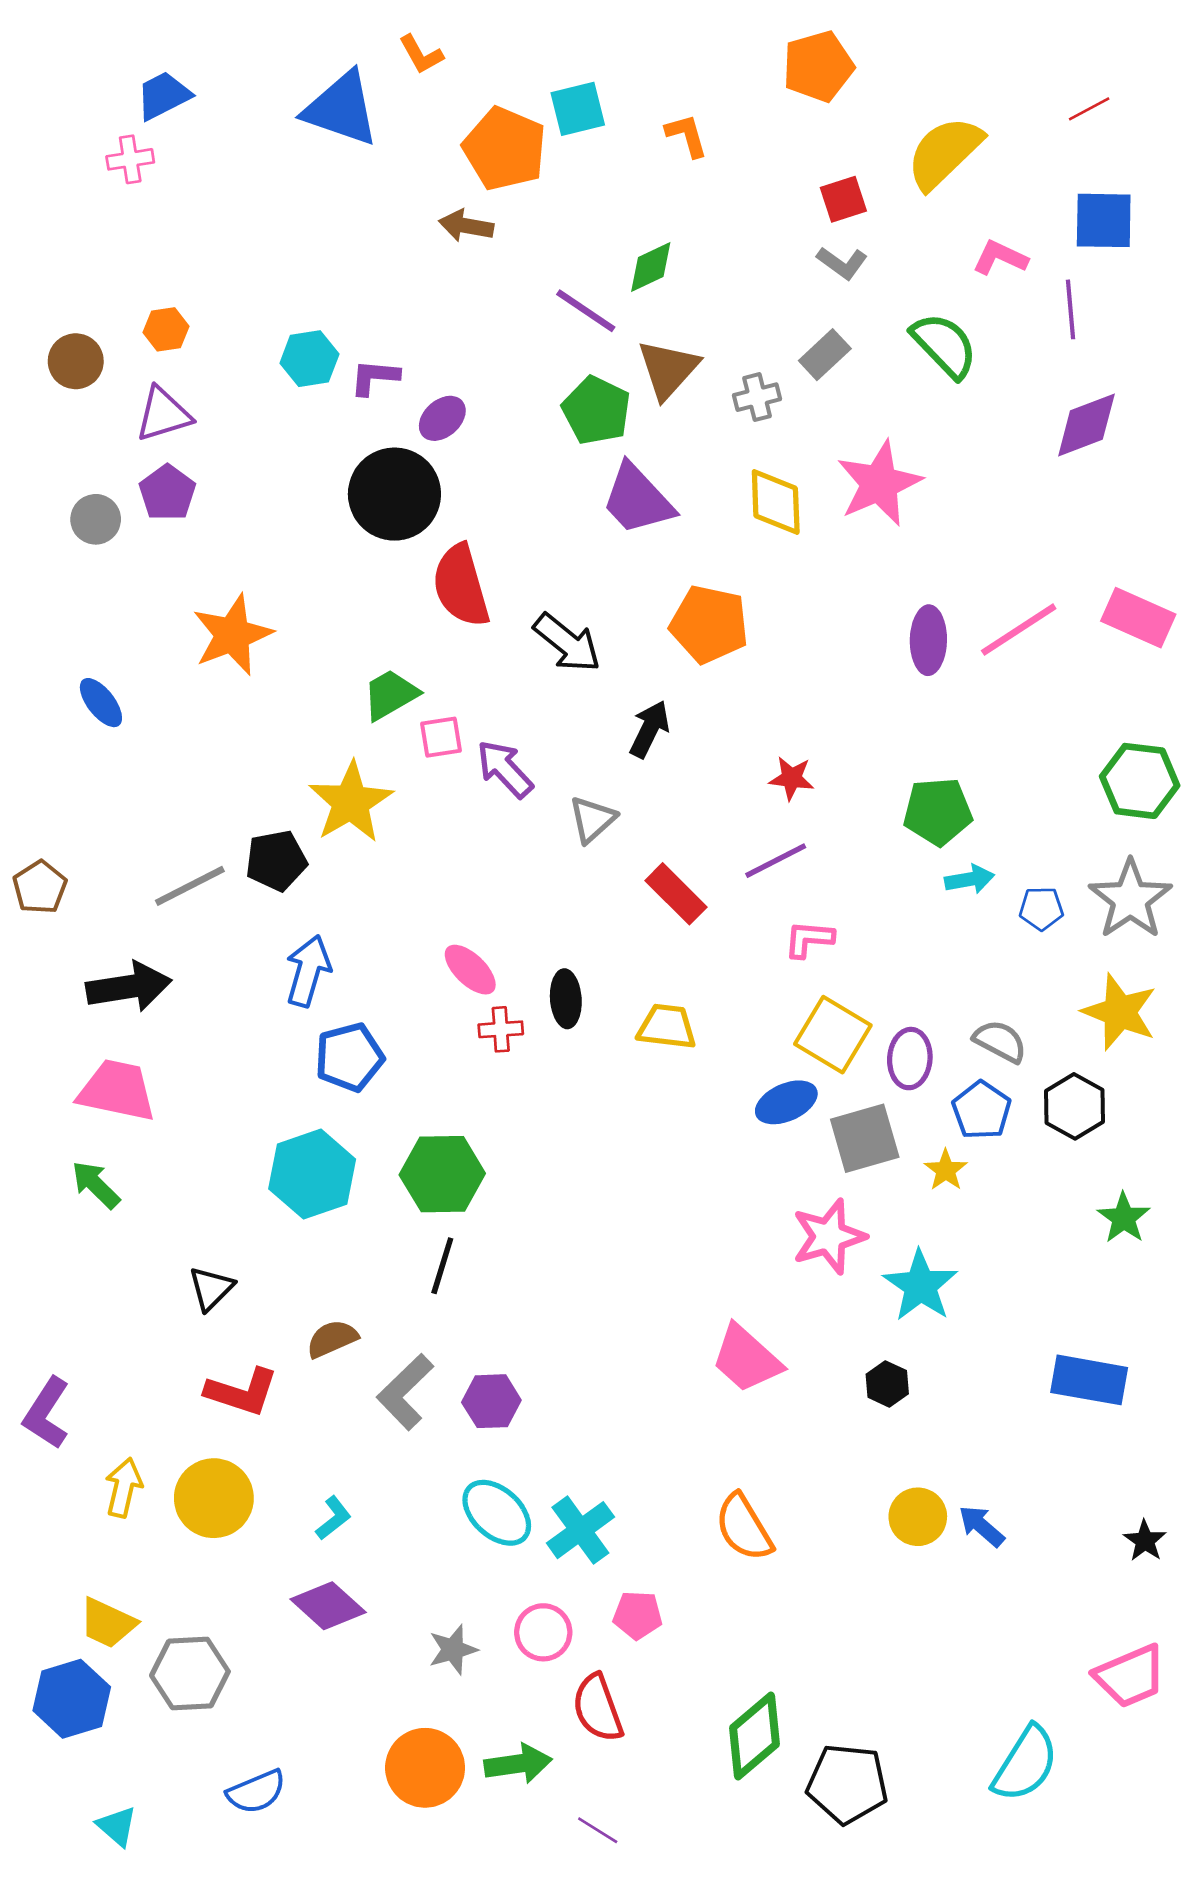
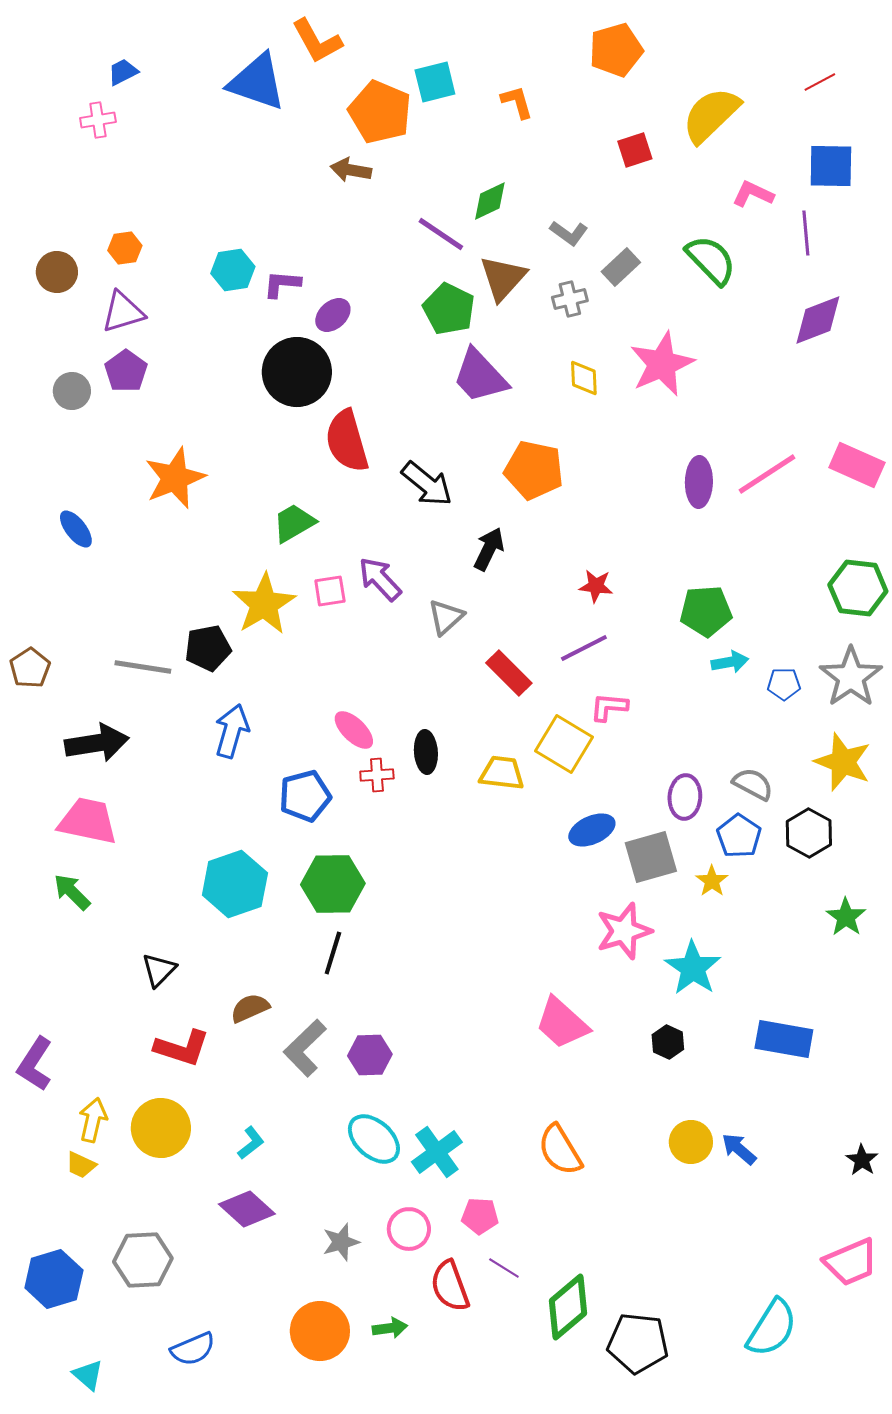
orange L-shape: (421, 54) -> (317, 41), size x1.5
blue trapezoid: (163, 96) -> (123, 72), size x0.7
gray L-shape: (842, 263) -> (569, 233), moved
yellow diamond: (776, 502) -> (584, 378), size x0.7
pink square: (441, 737) -> (330, 591), moved
gray line: (190, 886) -> (143, 667), turned 36
yellow square: (833, 1035) -> (564, 744), moved
blue pentagon: (349, 1057) -> (305, 796), moved
blue rectangle: (1089, 1380) -> (784, 1039), moved
yellow trapezoid: (108, 1623) -> (81, 1165), moved, size x0.7
green arrow: (518, 1764) -> (390, 1328), size x0.7
purple line: (598, 1830) -> (504, 1268), moved

